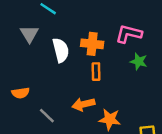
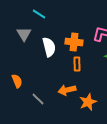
orange semicircle: (21, 93) -> (17, 81), turned -104
orange star: (110, 119) -> (88, 102), turned -30

